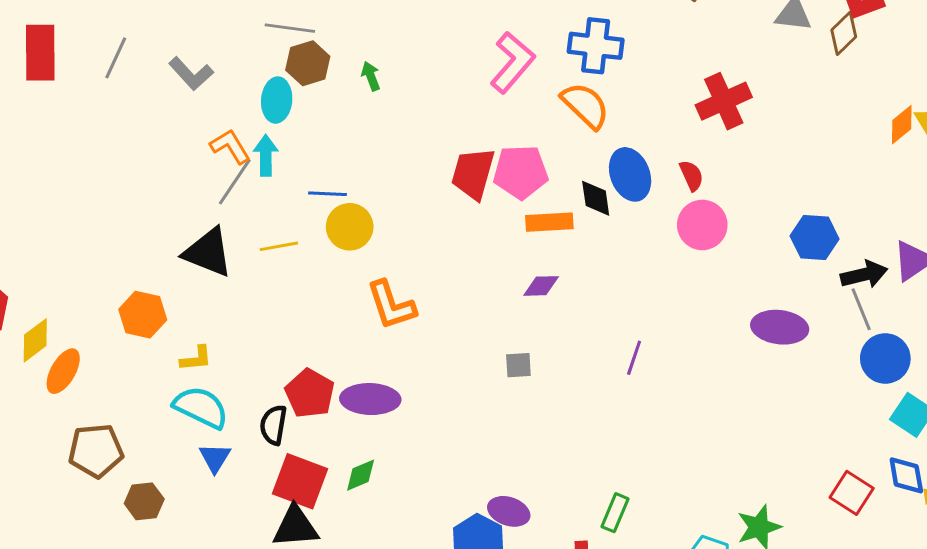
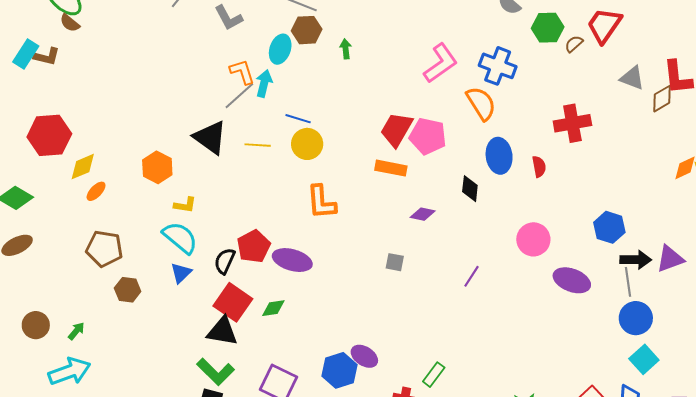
black diamond: (596, 198) -> (470, 189), moved
orange rectangle: (549, 222) -> (391, 168), moved
pink circle: (702, 225) -> (533, 239), moved
orange ellipse: (63, 371) -> (96, 191), size x0.7

